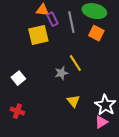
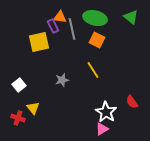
orange triangle: (42, 10) -> (60, 17), moved
yellow line: (75, 63) -> (93, 70), moved
yellow triangle: (73, 101) -> (33, 108), moved

